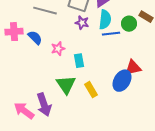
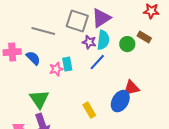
purple star: (82, 23) -> (89, 42), moved
blue line: (111, 34) -> (97, 62), moved, turned -42
cyan rectangle: (79, 61) -> (67, 64), moved
green triangle: (66, 85) -> (39, 99), moved

